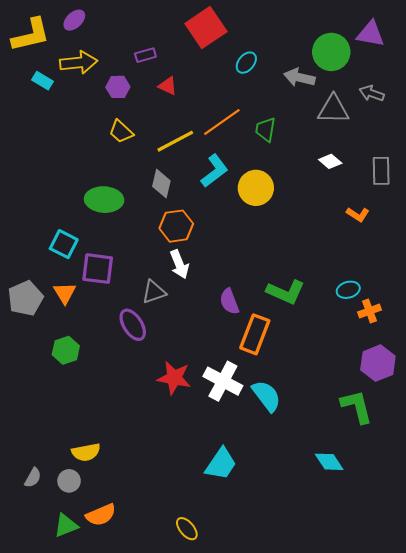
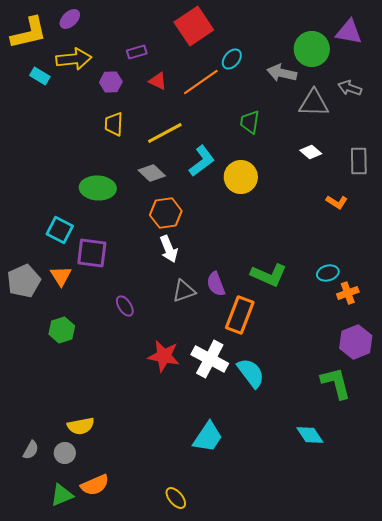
orange line: (222, 122) -> (201, 82), moved
yellow trapezoid: (121, 132) -> (114, 124), turned 50
gray diamond: (161, 184) -> (152, 173), turned -60
gray triangle: (154, 292) -> (184, 291), moved
purple ellipse: (133, 325) -> (125, 306), size x0.7

